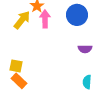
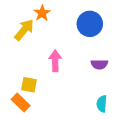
pink arrow: (45, 19) -> (55, 61), moved
yellow square: (16, 66) -> (29, 85), moved

